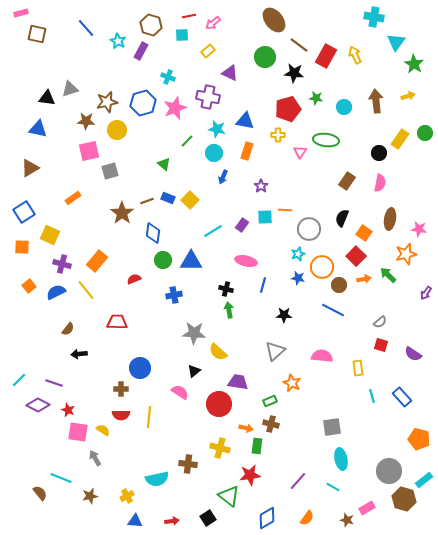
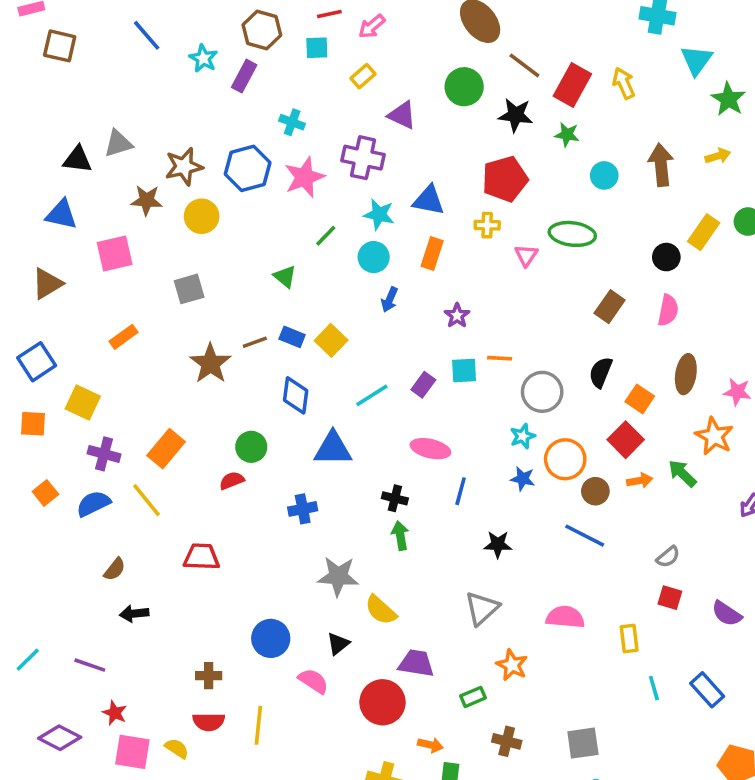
green star: (316, 98) -> (567, 135), moved
pink square: (89, 151) -> (115, 253), moved
blue diamond: (153, 233) -> (296, 395), moved
orange star: (406, 254) -> (714, 436), turned -30
green circle: (163, 260) -> (251, 447), moved
blue circle: (140, 368) -> (271, 638), moved
purple diamond: (38, 405) -> (60, 738), moved
brown cross: (271, 424) -> (507, 741), moved

